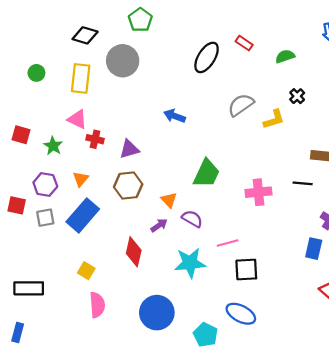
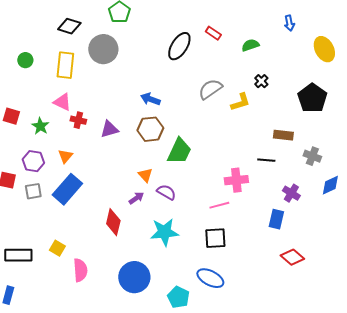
brown hexagon: (128, 186) -> (150, 129), moved
pink cross: (258, 192) -> (236, 180), moved
pink line: (228, 243) -> (219, 205), moved
yellow square: (86, 271) -> (57, 248), moved

